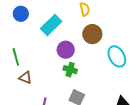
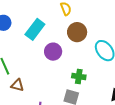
green cross: (70, 70) -> (79, 76), moved

